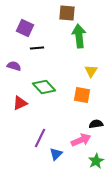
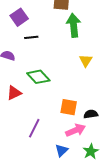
purple square: (25, 28) -> (19, 17), turned 30
orange square: (82, 95) -> (69, 107), moved
blue triangle: (56, 154) -> (61, 150), moved

